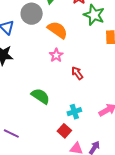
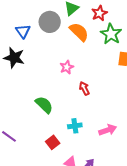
orange semicircle: (57, 30) -> (79, 32), moved
red square: (64, 131) -> (53, 142), moved

